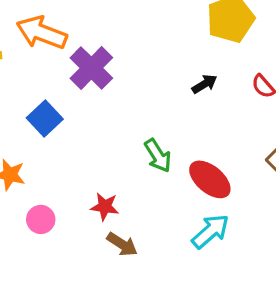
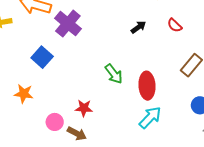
red ellipse: (210, 179) -> (147, 86), turned 52
pink circle: (41, 219) -> (55, 122), moved
brown arrow: (122, 244) -> (77, 134), moved

